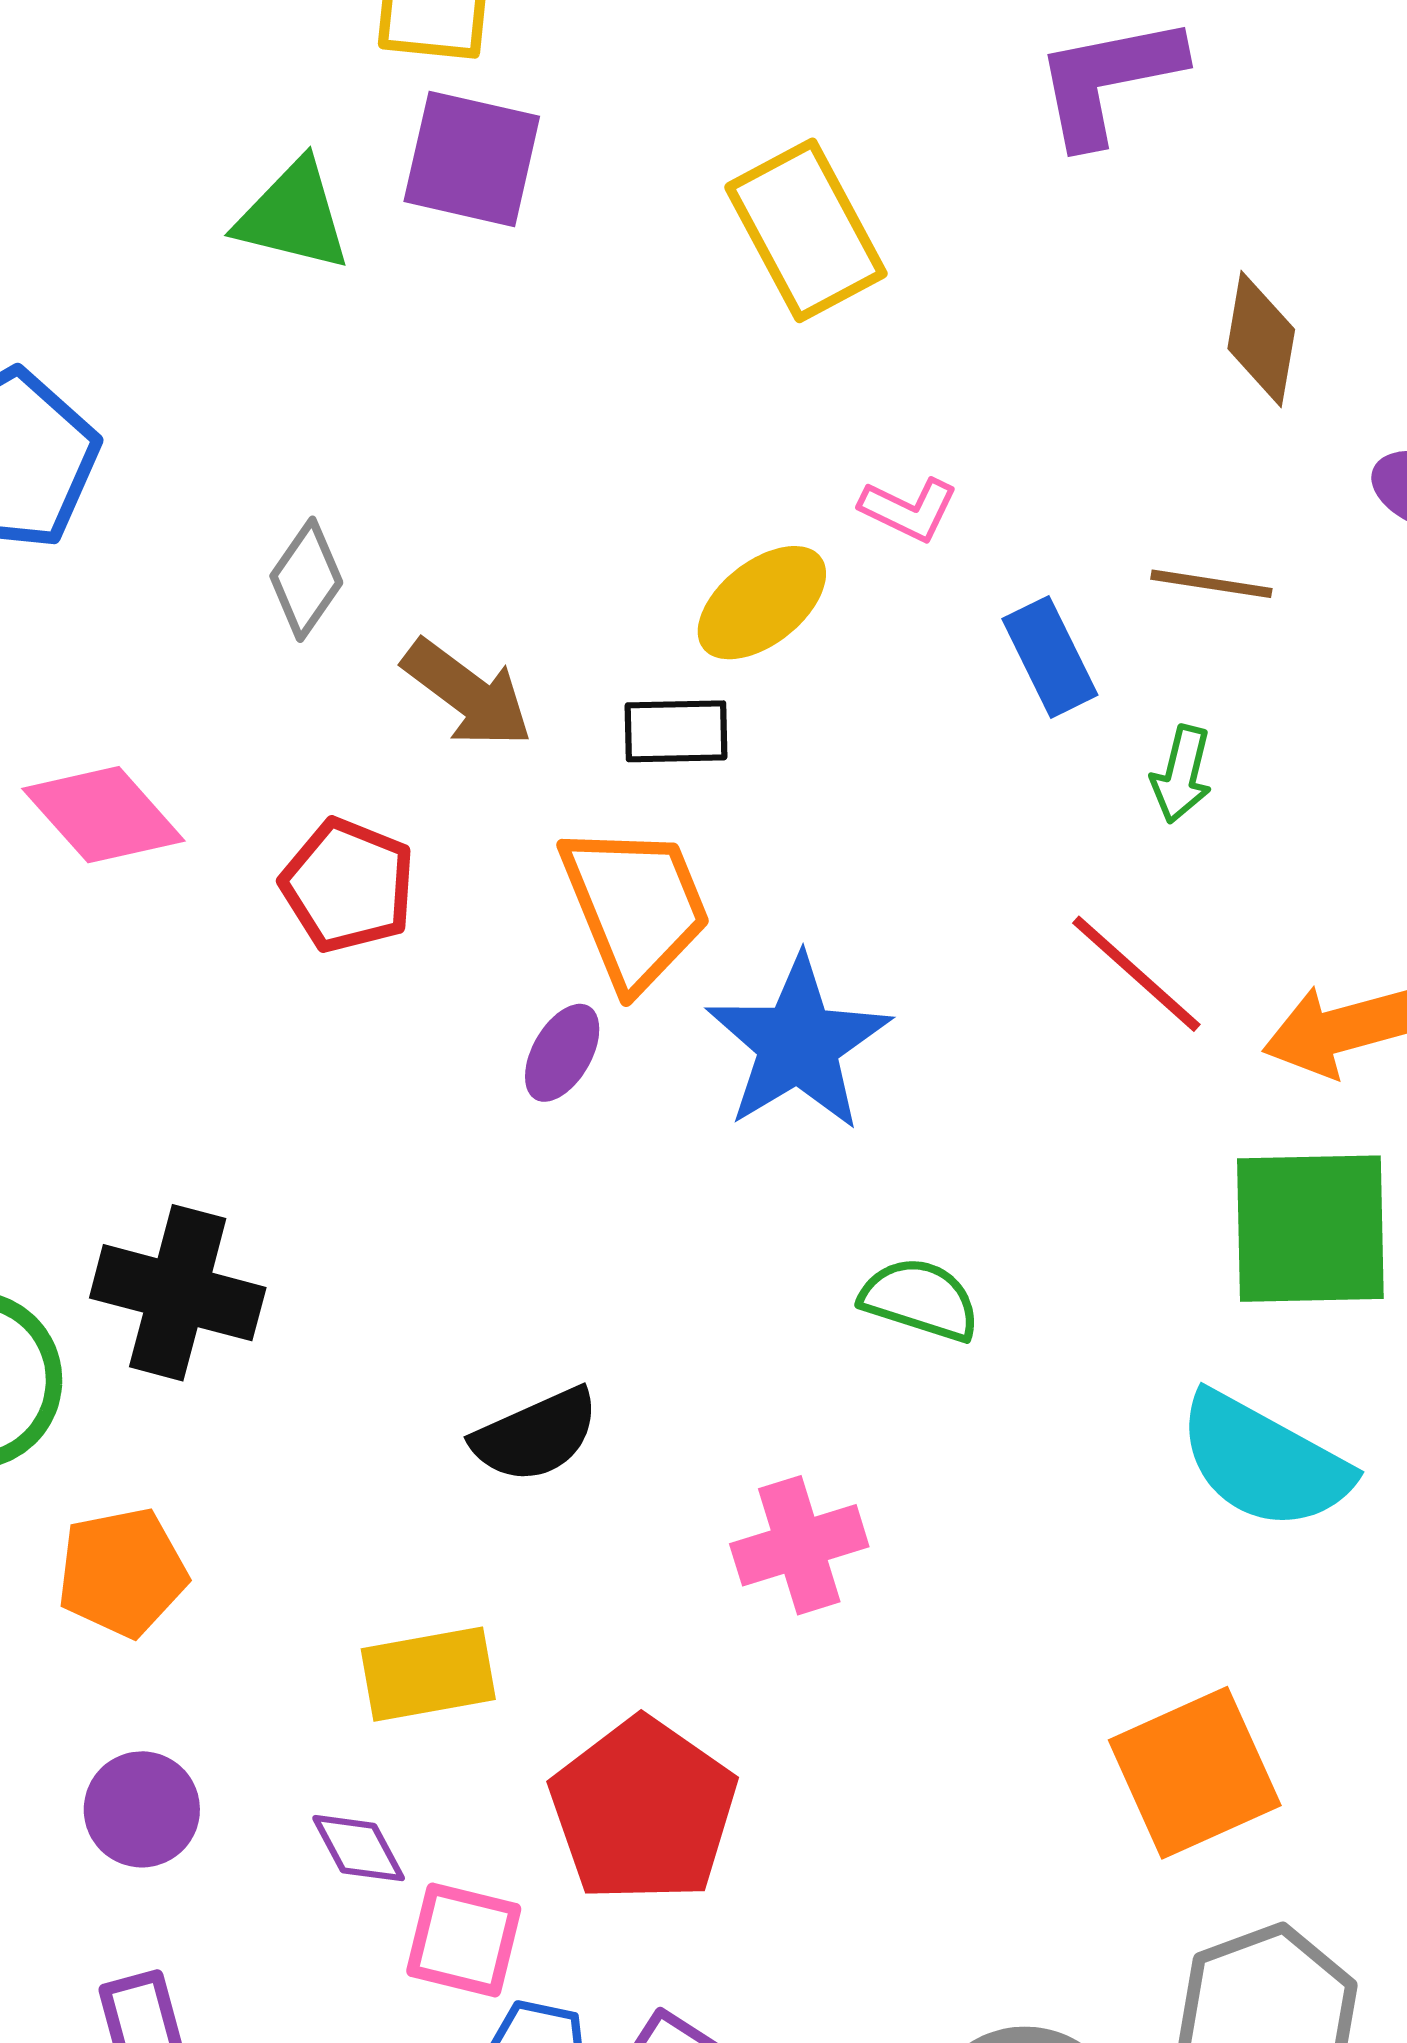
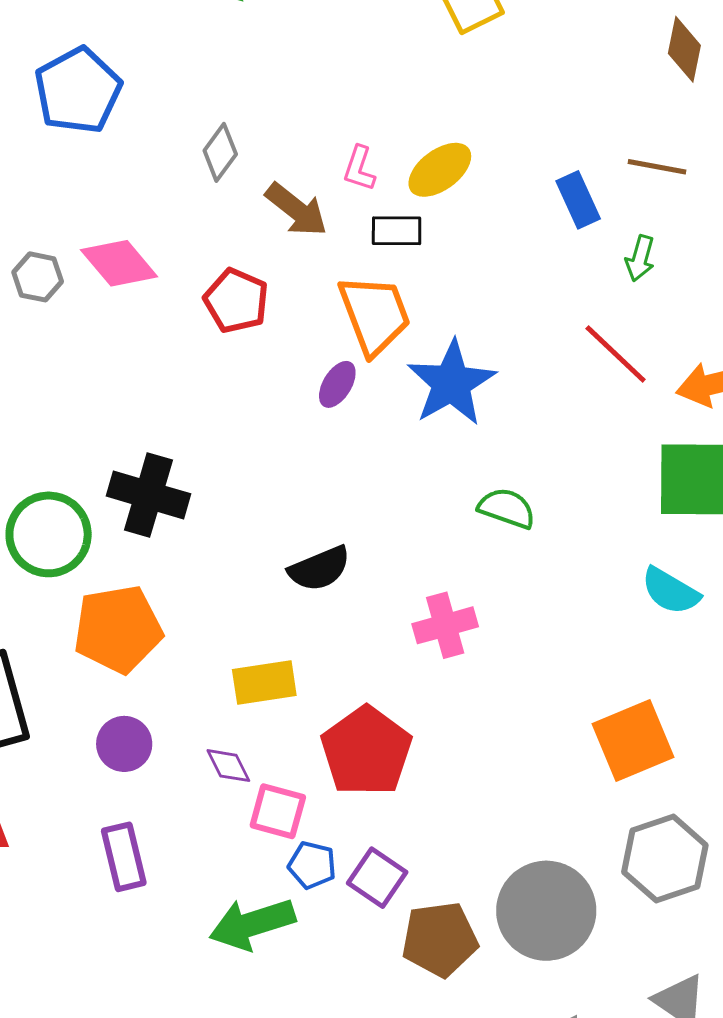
pink L-shape: (909, 509) -> (359, 168), moved, turned 81
cyan semicircle: (1264, 1461) -> (670, 591), size x0.7
orange pentagon: (122, 1572) -> (118, 629), size x1.4

